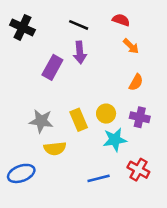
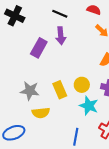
cyan star: (115, 140) -> (89, 106), turned 30
blue line: (99, 178) -> (76, 137), turned -66

